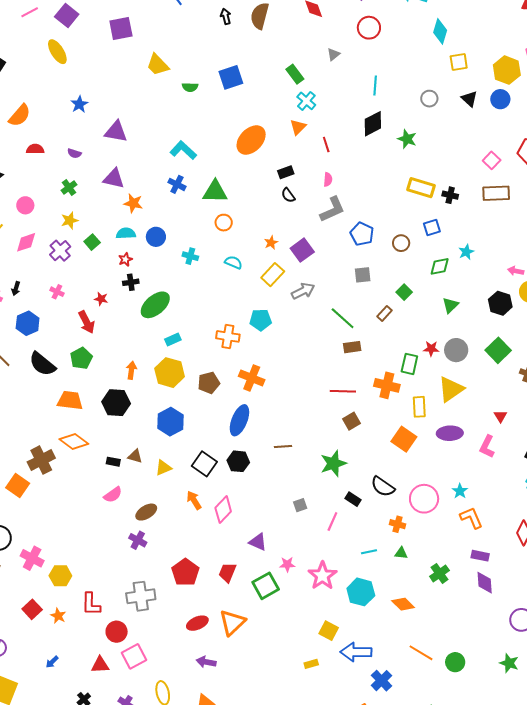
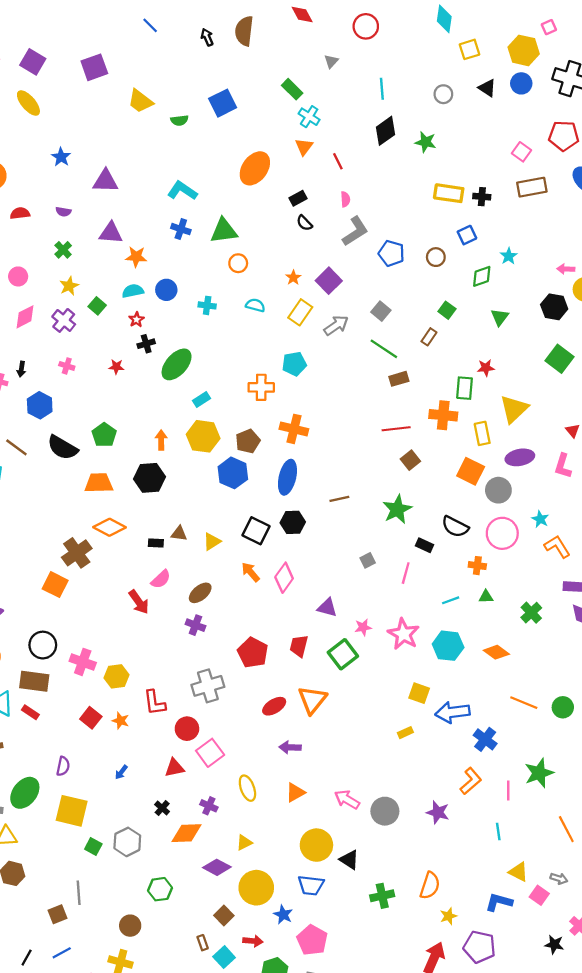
gray square: (363, 275) -> (381, 311), moved, turned -36
red arrow: (87, 322) -> (139, 602), moved
gray circle: (456, 350) -> (498, 490), moved
blue hexagon: (170, 422) -> (233, 473), moved

